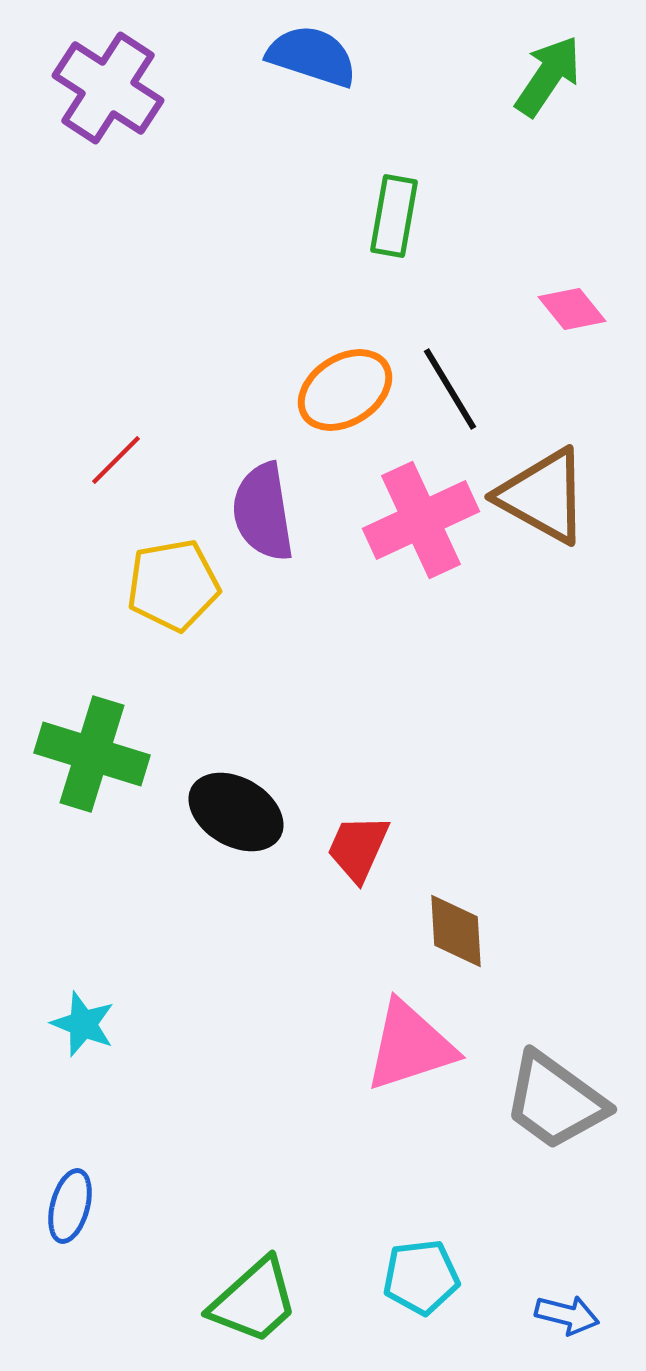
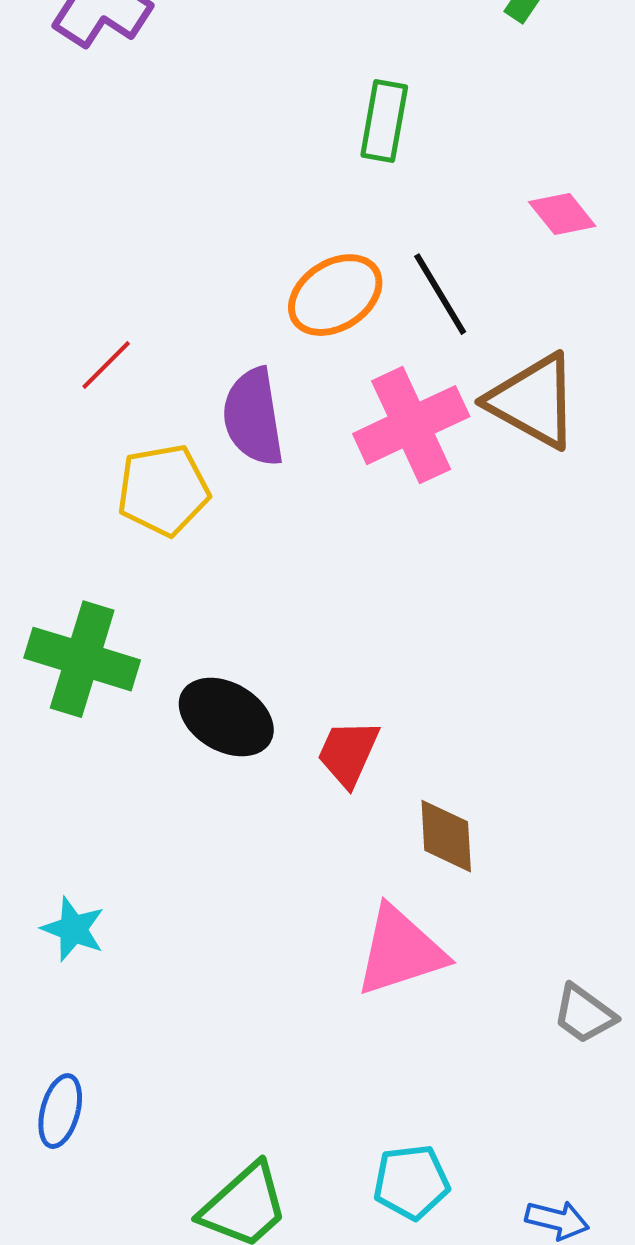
gray trapezoid: (555, 1101) -> (584, 1014), moved, size x0.6

